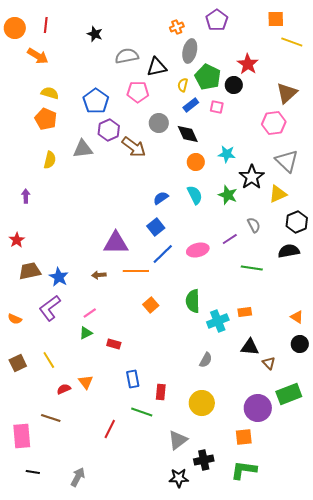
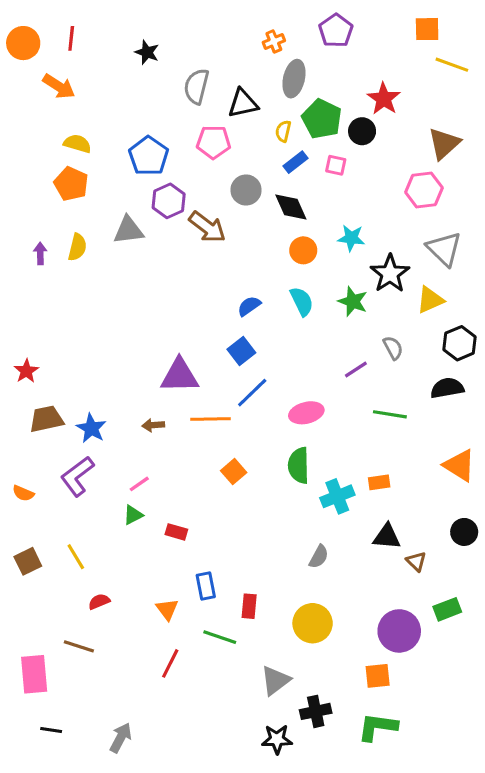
gray semicircle: (127, 56) -> (197, 86), turned -65
purple arrow: (26, 196) -> (40, 253), moved
pink ellipse: (198, 250) -> (306, 413), moved
orange triangle: (297, 317) -> (460, 465), moved, size x1.6
orange triangle: (86, 382) -> (167, 609), moved
green rectangle: (289, 394) -> (447, 609), size x0.7

